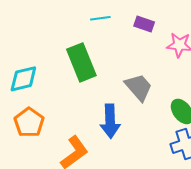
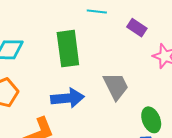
blue arrow: (110, 121) -> (68, 98), moved, turned -108

